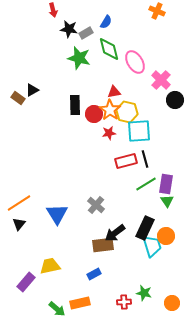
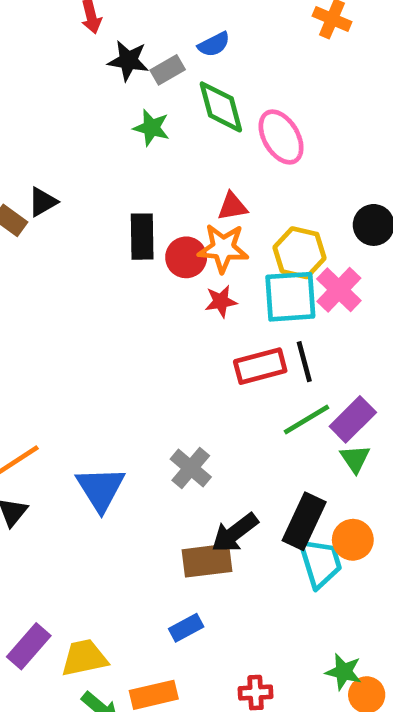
blue semicircle: (106, 22) -> (214, 44), turned 32
green star: (79, 58) -> (151, 128), size x0.7
pink cross: (161, 80) -> (339, 290), moved
orange star: (110, 110) -> (223, 248), turned -30
yellow hexagon: (127, 112) -> (300, 253), moved
purple rectangle: (166, 184) -> (353, 419), turned 36
yellow trapezoid: (50, 266) -> (84, 658), moved
green star: (144, 293) -> (344, 672), moved

